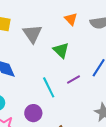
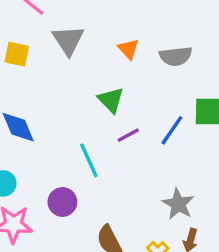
gray triangle: (32, 34) -> (68, 40), moved
purple line: (73, 80) -> (128, 135), moved

